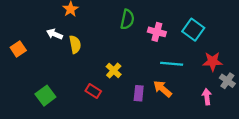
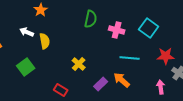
red rectangle: (93, 91) -> (61, 90), moved
purple rectangle: (139, 93) -> (101, 84), turned 40
green square: (45, 96) -> (26, 67), moved

